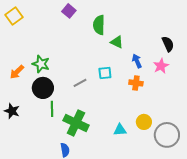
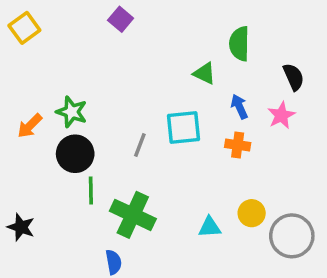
green semicircle: (99, 25) -> (239, 44), moved
cyan square: (105, 73) -> (183, 128), size x1.5
gray line: (80, 83) -> (140, 145), turned -40
black star: (12, 111) -> (21, 227), moved

